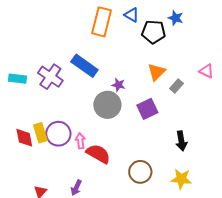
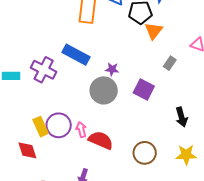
orange triangle: (156, 72) -> (154, 31), moved
purple square: (147, 109) -> (144, 89), turned -30
red diamond: (24, 138) -> (27, 150), moved

